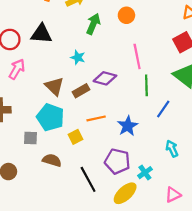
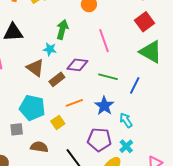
green arrow: (93, 24) -> (62, 30), moved
green line: (146, 85) -> (108, 77), moved, turned -66
brown triangle: (54, 86) -> (35, 68), moved
cyan arrow: (172, 149) -> (126, 120), moved

